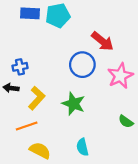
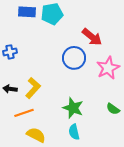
blue cross: (20, 67) -> (10, 52), moved
black arrow: (11, 88) -> (10, 89), moved
green star: (73, 104) -> (73, 108), moved

